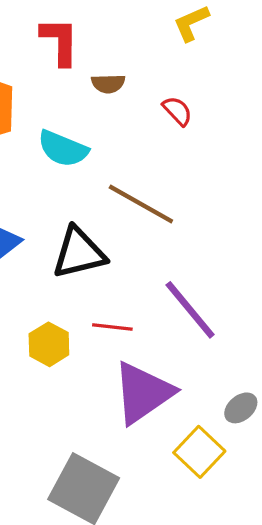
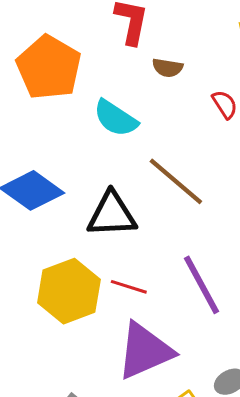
yellow hexagon: (49, 344) -> (69, 291), size x1.6

